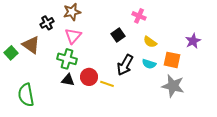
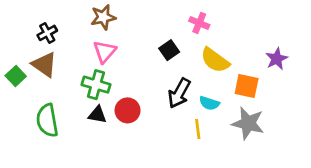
black cross: (47, 23) -> (47, 33), moved
yellow semicircle: (150, 42) -> (215, 60), size x1.5
cyan semicircle: (149, 64) -> (209, 103), moved
yellow line: (107, 84) -> (198, 129), moved, turned 64
green semicircle: (26, 95) -> (47, 120), moved

